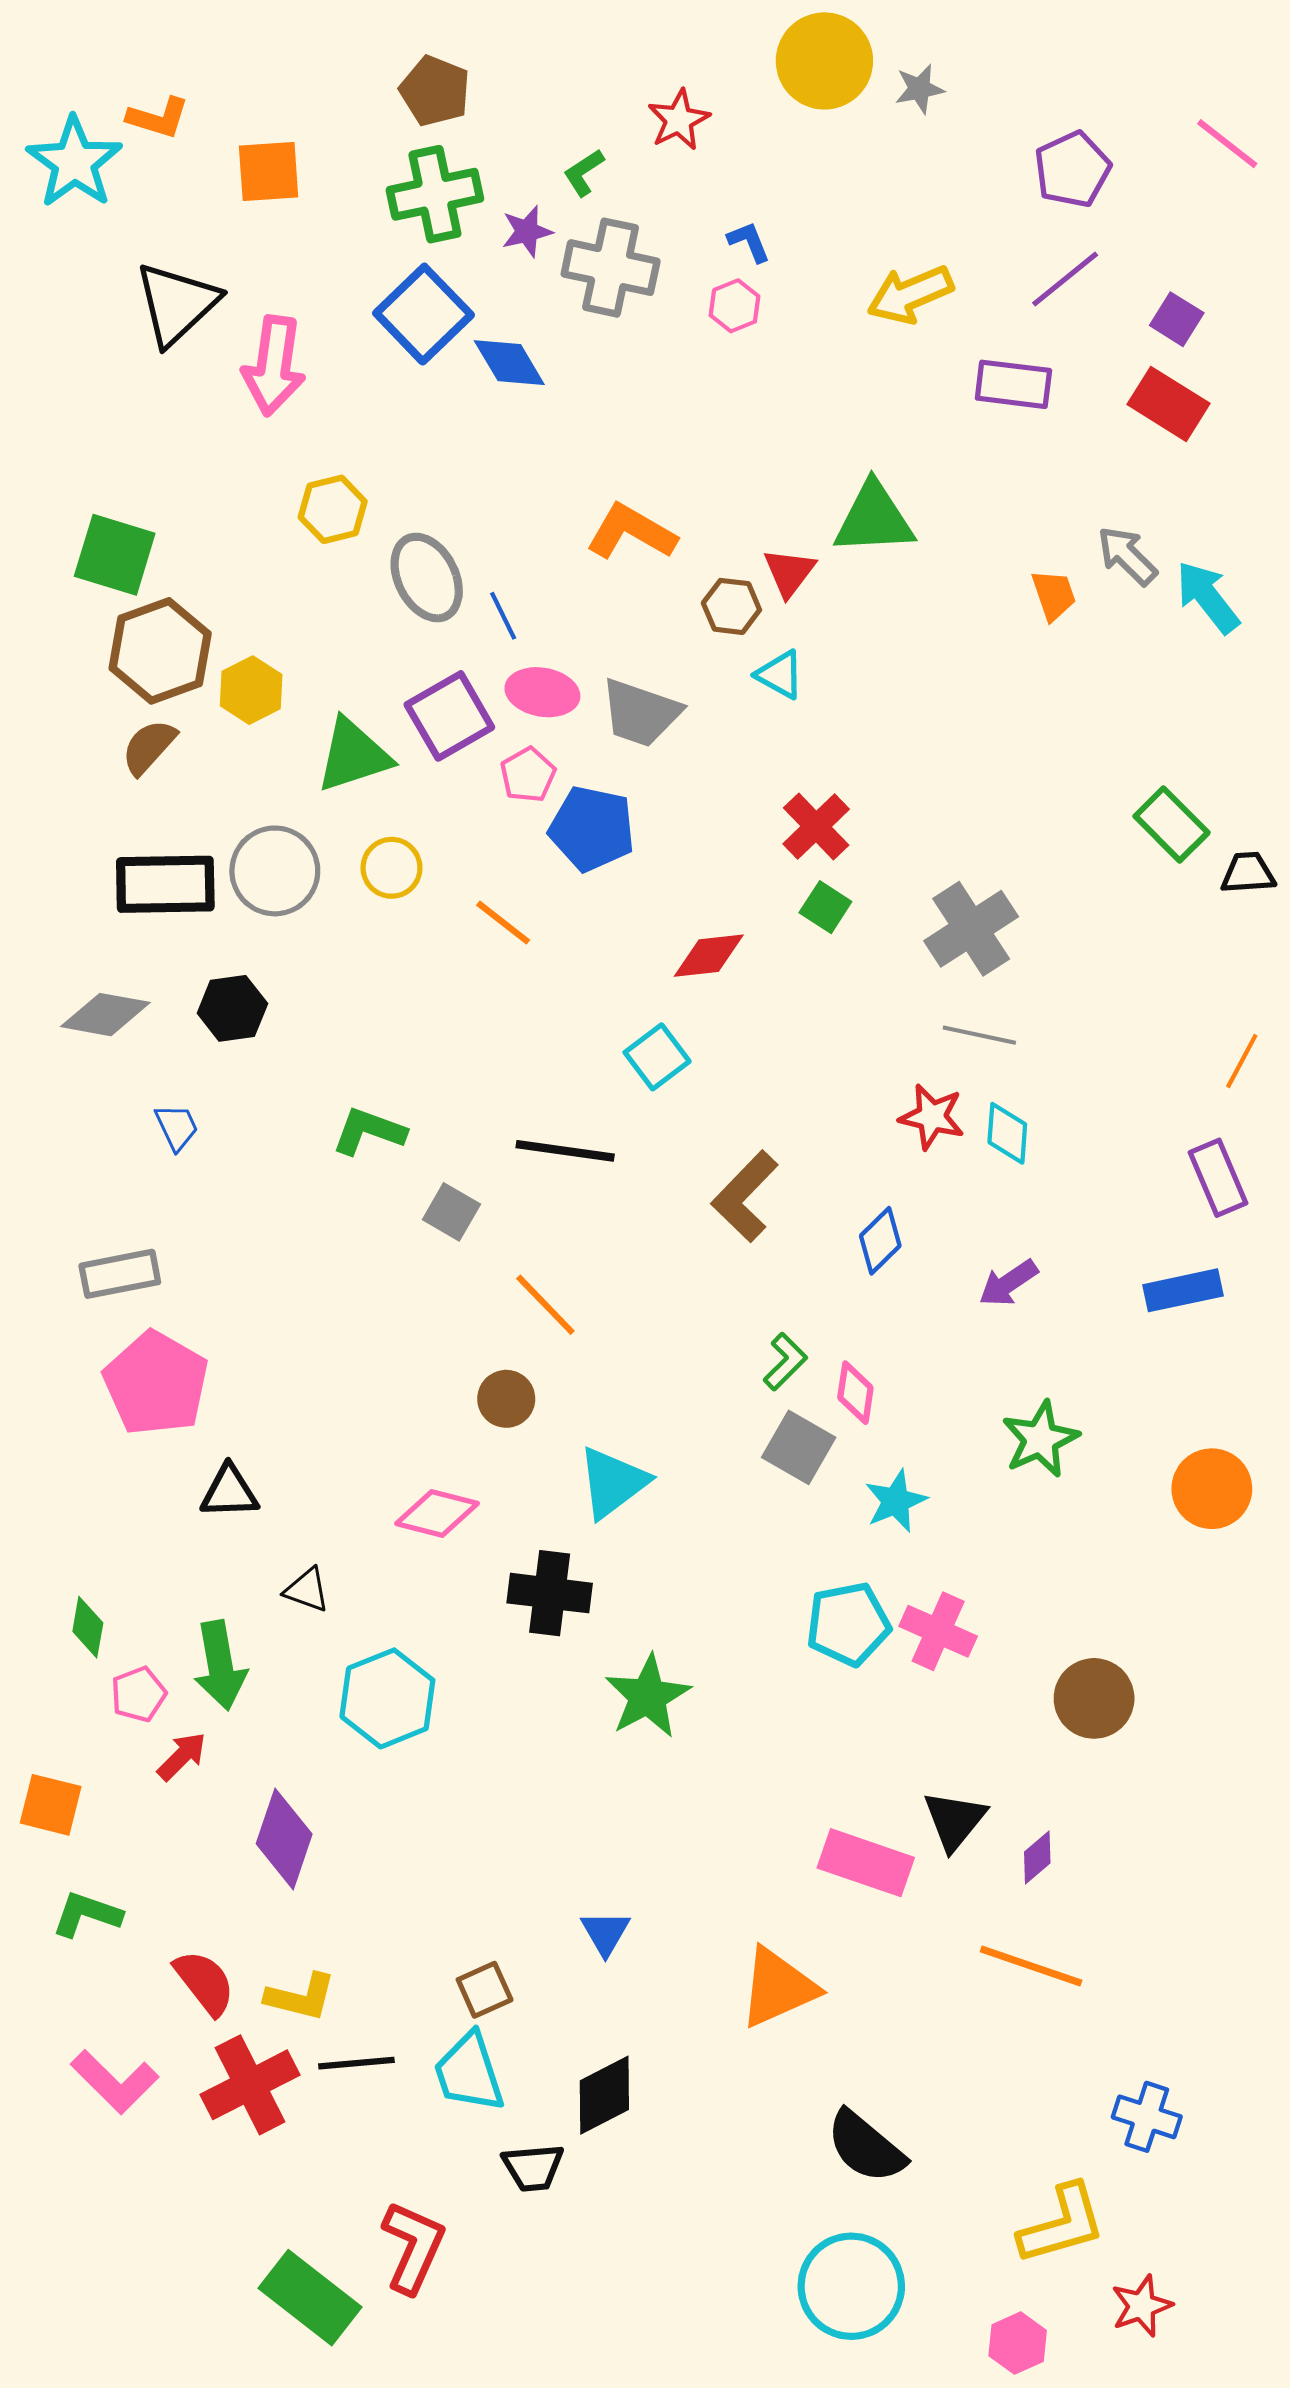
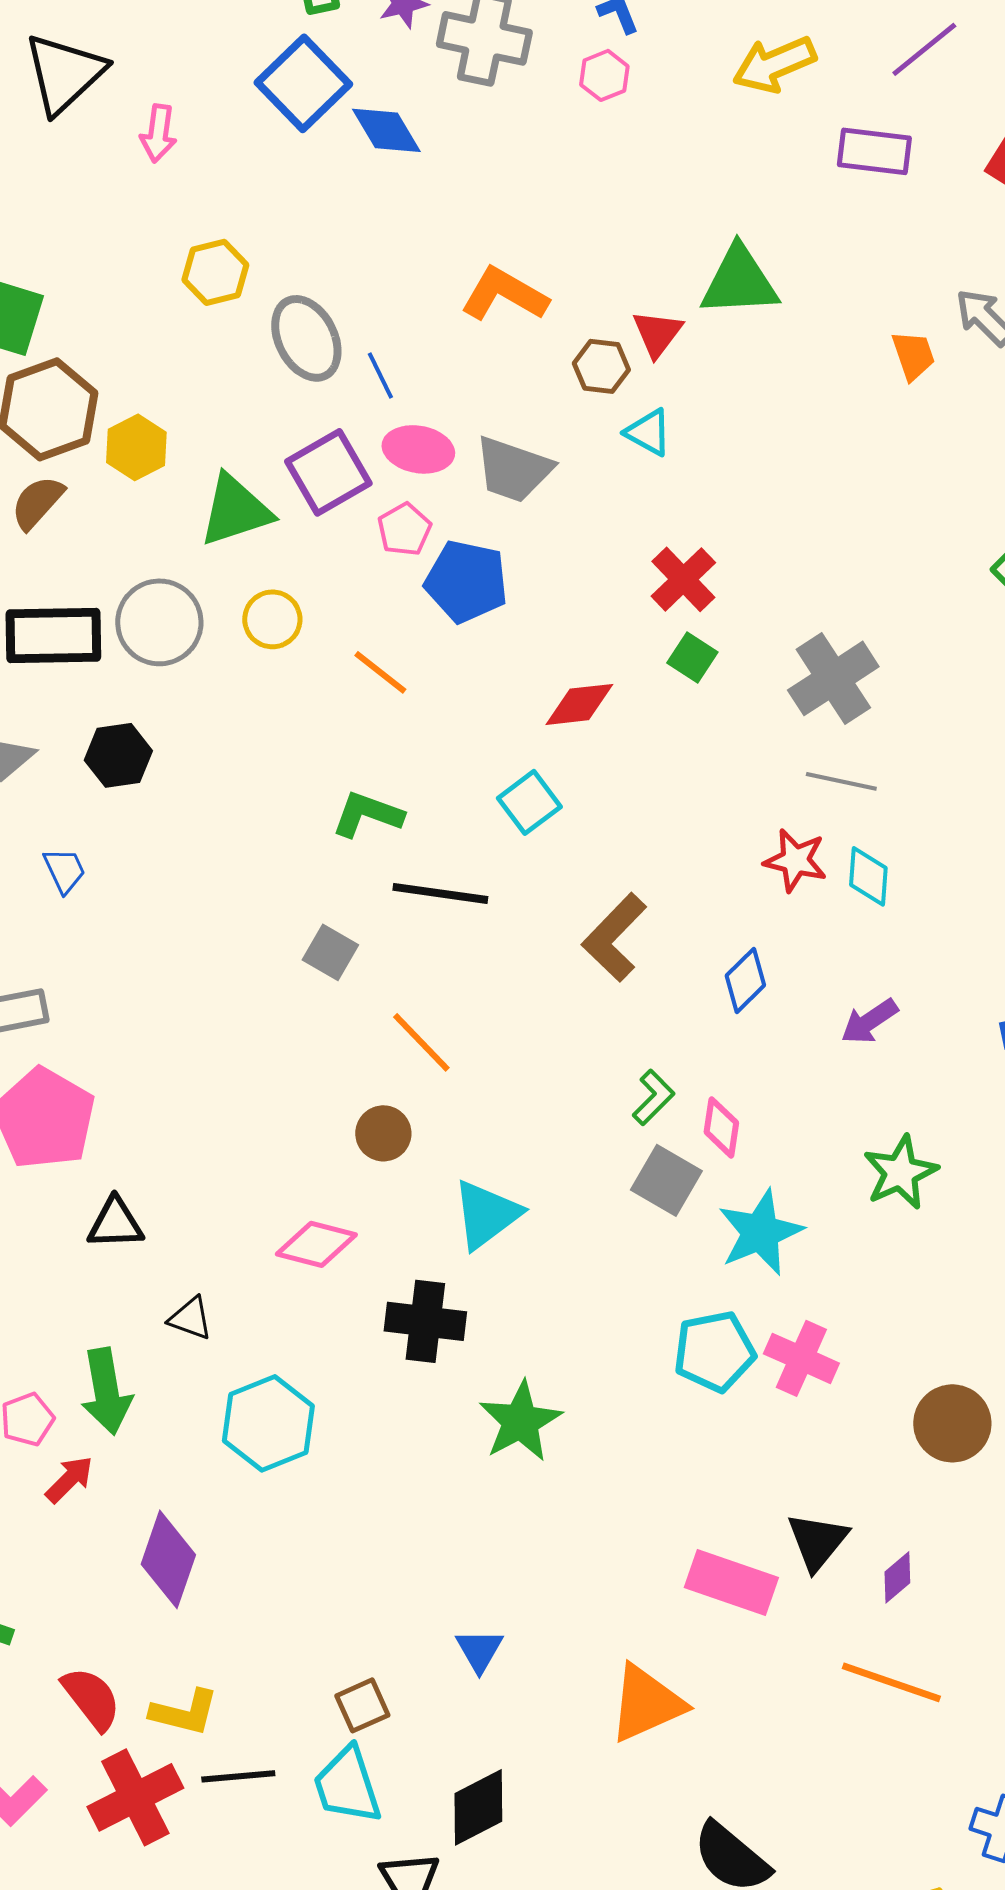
pink arrow: (274, 366) -> (158, 133), size x0.6
green L-shape: (369, 1131) -> (367, 814), moved
cyan star: (896, 1501) -> (760, 1232), size x1.4

